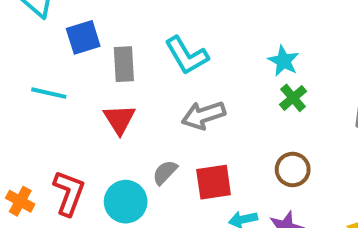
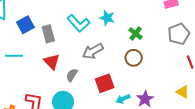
cyan star: (284, 61) -> (107, 18), moved
brown circle: (293, 169) -> (134, 58), moved
gray semicircle: (165, 172) -> (72, 75), moved

